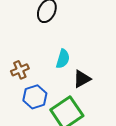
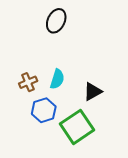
cyan semicircle: (63, 59) -> (57, 79), moved

